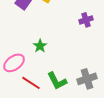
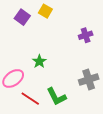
gray cross: (87, 79) -> (89, 80), moved

